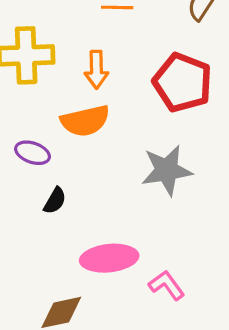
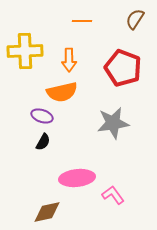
purple ellipse: (33, 153) -> (42, 116), moved

